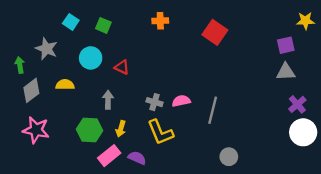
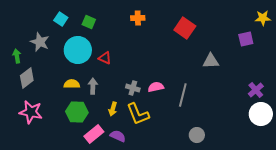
cyan circle: (91, 58) -> (78, 50), size x1.4
gray triangle: (286, 72) -> (211, 61), moved
yellow semicircle: (65, 85) -> (72, 84), moved
yellow arrow: (121, 129) -> (113, 109), moved

